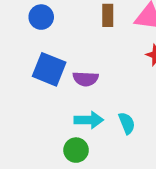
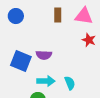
blue square: (49, 69) -> (21, 61), moved

